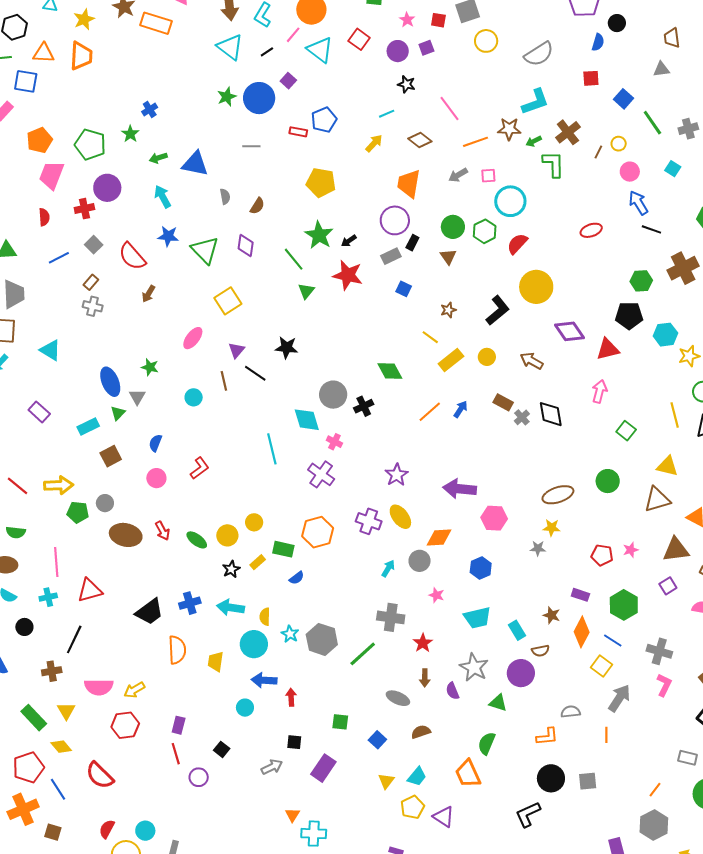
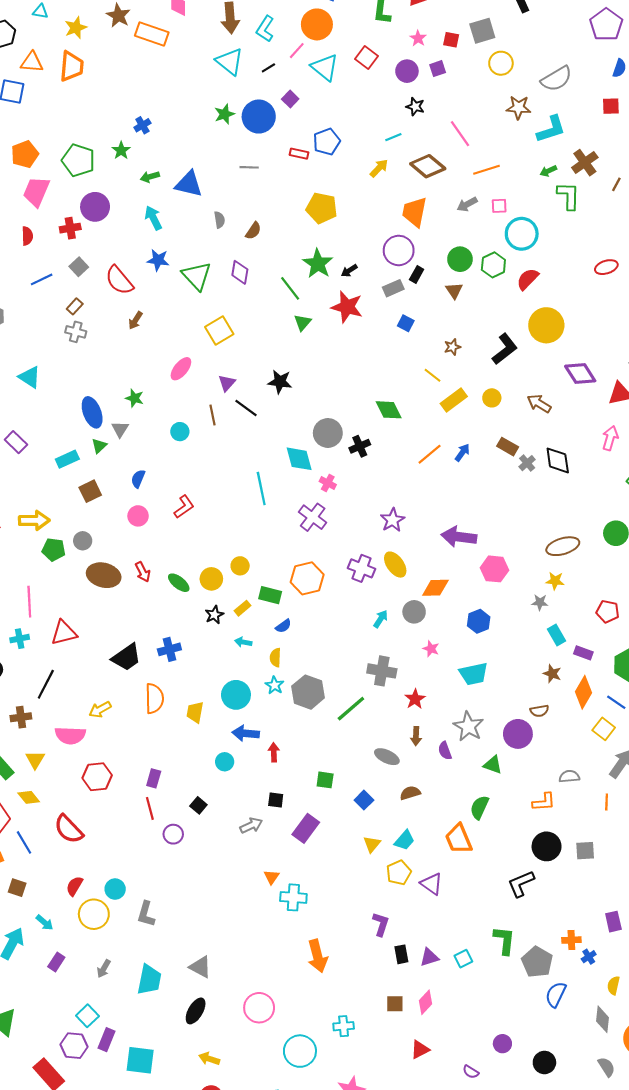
brown star: (509, 129) -> (518, 107), moved
brown diamond: (420, 140) -> (428, 166), size x1.4
cyan arrow: (231, 608) -> (243, 642), moved, size x0.6
yellow semicircle: (265, 617) -> (275, 658), moved
cyan rectangle: (517, 630) -> (556, 635), moved
yellow arrow: (134, 690) -> (100, 709), moved

